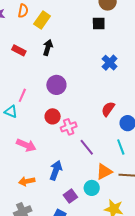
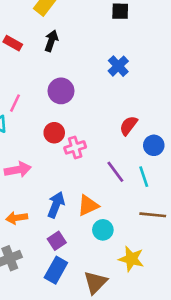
blue cross: (110, 63) -> (118, 66), moved
pink arrow: (26, 145) -> (18, 170), turned -36
purple line: (87, 147) -> (115, 172), moved
orange triangle: (104, 172) -> (88, 205), moved
purple square: (70, 196) -> (57, 241), moved

